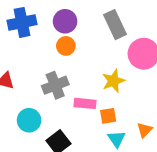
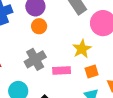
orange square: (108, 116) -> (92, 72), moved

